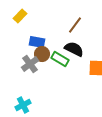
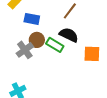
blue rectangle: (37, 42) -> (32, 19), moved

